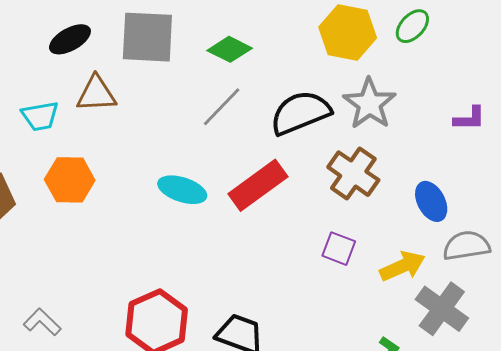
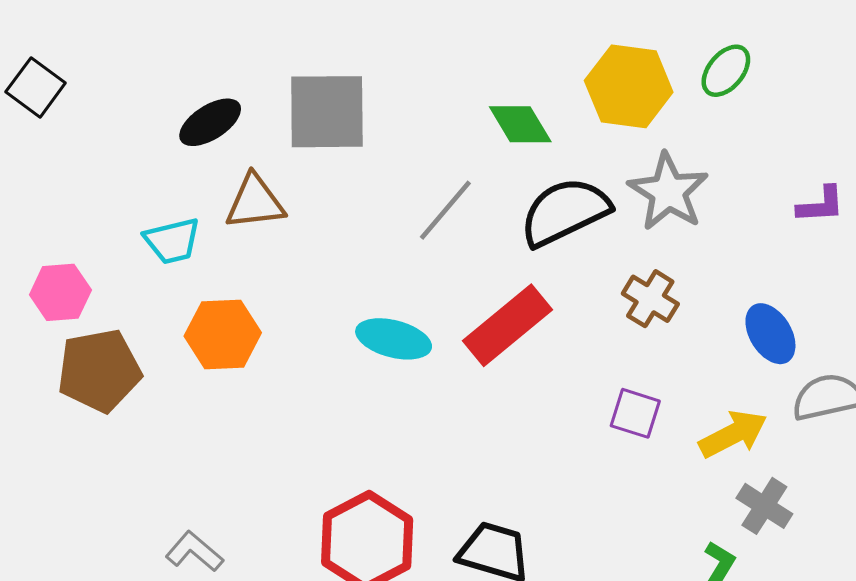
green diamond: (230, 49) -> (520, 124), moved, turned 36
brown cross: (353, 174) -> (650, 299), size x0.7
gray cross: (442, 309) -> (764, 506), moved, size x0.7

